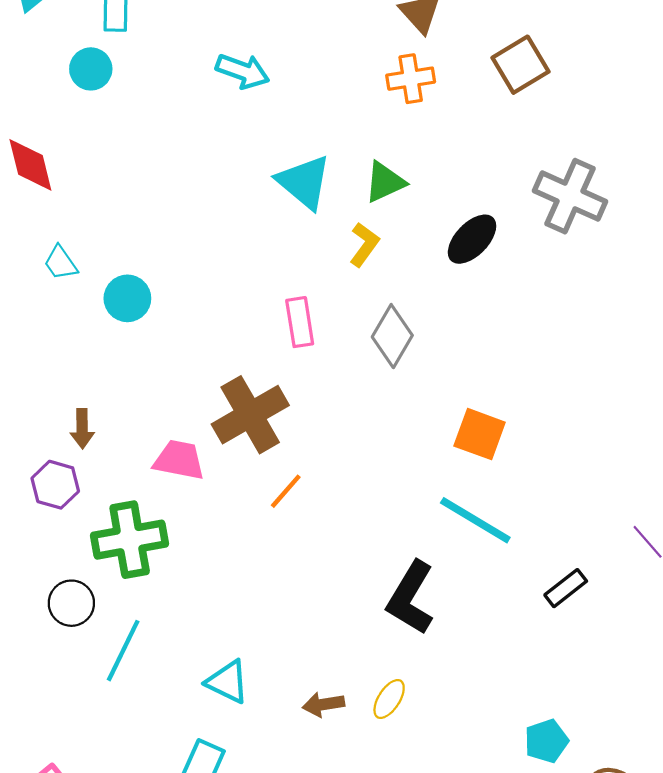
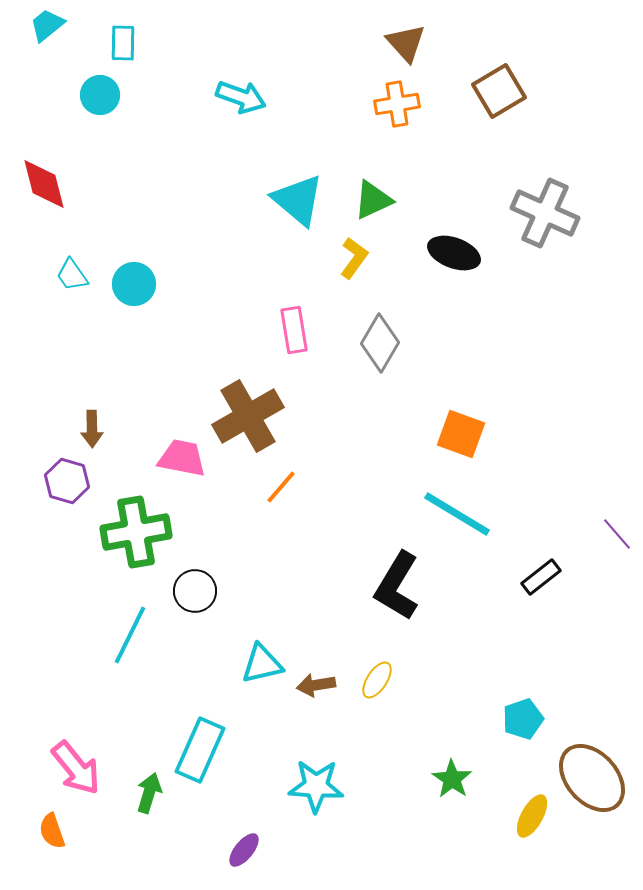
black ellipse: (472, 239) -> (454, 253), turned 66
cyan circle: (127, 298) -> (134, 284), moved
black circle: (71, 603) -> (195, 591), moved
cyan triangle: (228, 682) -> (262, 664), moved, turned -39

